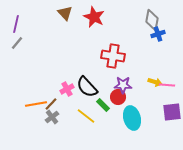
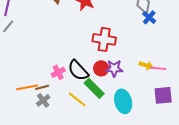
blue cross: (158, 34) -> (149, 17), turned -32
red circle: (118, 97) -> (101, 68), moved
brown line: (51, 104) -> (42, 87), turned 32
green rectangle: (103, 105) -> (94, 88), size x1.5

